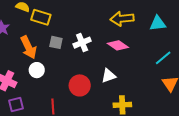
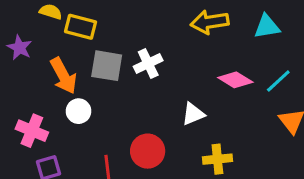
gray square: (56, 42) -> (107, 66), size x1.5
pink diamond: (118, 45) -> (235, 80), moved
red circle: (80, 85) -> (148, 151), moved

